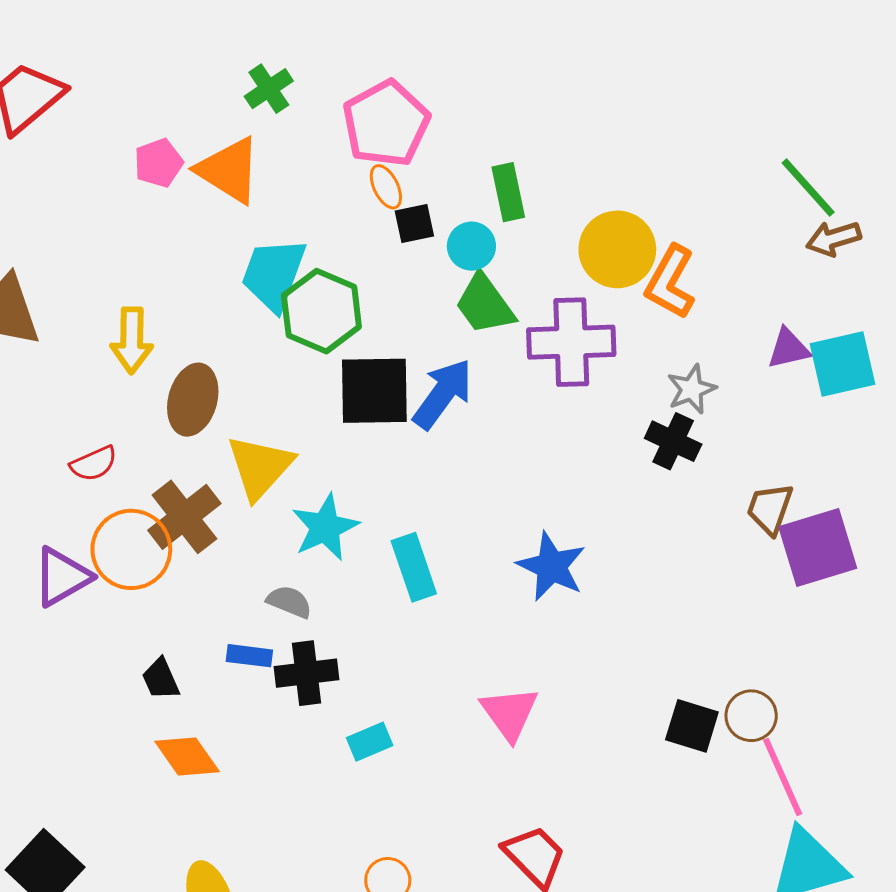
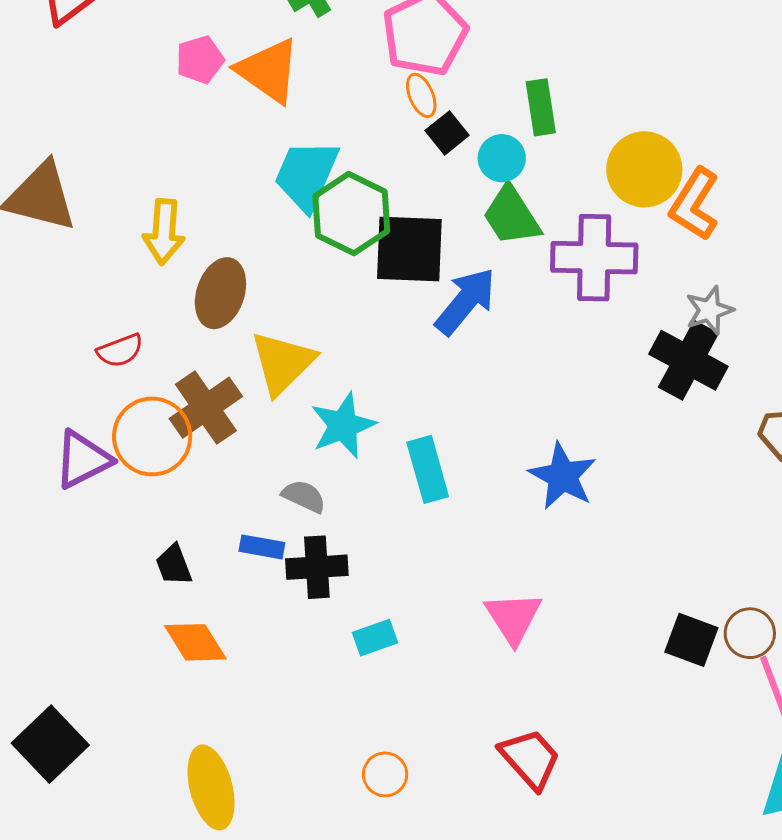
black square: (414, 224) -> (447, 133), turned -30
black square: (374, 391) -> (409, 249), moved
black cross: (673, 441) -> (688, 360), size x1.4

